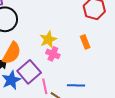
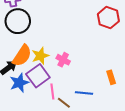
yellow star: (48, 39) -> (40, 56), moved
orange rectangle: (85, 42) -> (111, 77), moved

